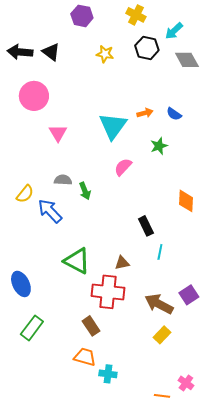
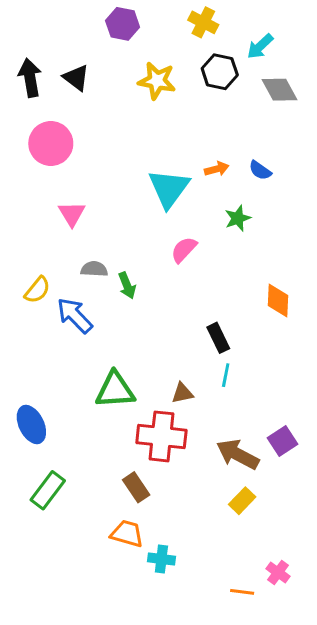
black arrow: (20, 52) -> (30, 78), turned 75
yellow star: (105, 54) -> (157, 81), size x1.4
pink triangle: (58, 133) -> (72, 214), moved
cyan line: (160, 252) -> (226, 375), moved
green triangle: (77, 261) -> (115, 390), turned -32

